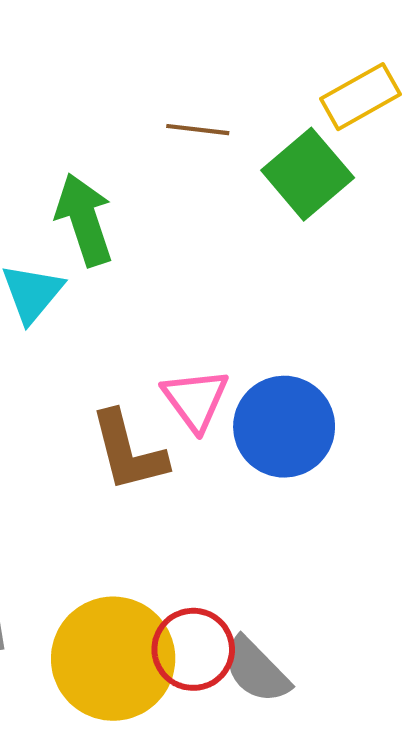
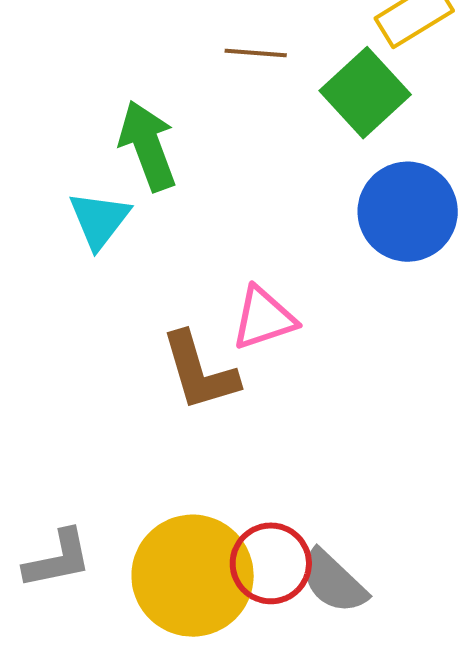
pink triangle: (195, 400) -> (264, 318), turned 50
blue circle: (284, 427) -> (408, 212), moved

